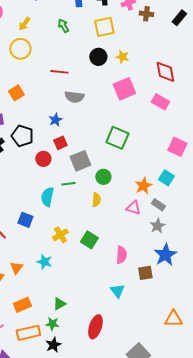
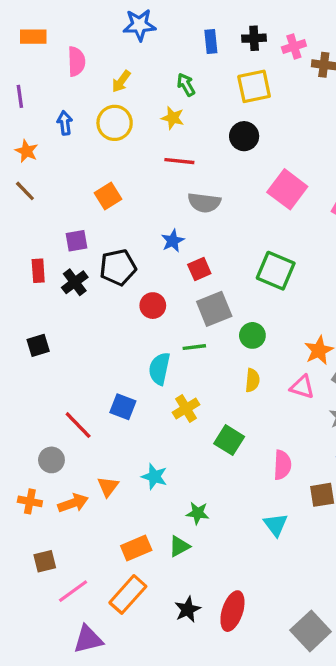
yellow star: (122, 57) -> (173, 118), moved
pink square: (124, 89) -> (287, 189), turned -30
black pentagon: (22, 136) -> (118, 267), turned -30
red square: (60, 143) -> (199, 269), moved
yellow semicircle: (96, 200) -> (252, 380), moved
yellow cross: (60, 235) -> (186, 408), moved
orange rectangle: (22, 305) -> (136, 548), moved
green star: (52, 324) -> (198, 513), moved
red ellipse: (95, 327) -> (232, 611), moved
orange rectangle: (28, 333) -> (128, 594), turned -35
black star: (53, 345) -> (188, 609), moved

